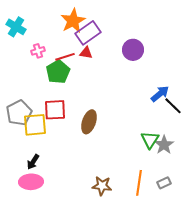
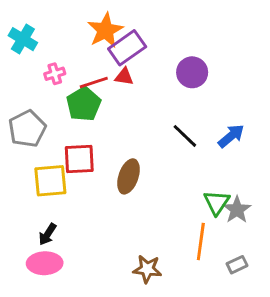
black line: (173, 106) -> (185, 136), moved
gray pentagon: (19, 113) -> (27, 129), moved
orange line: (139, 183) -> (201, 242), moved

